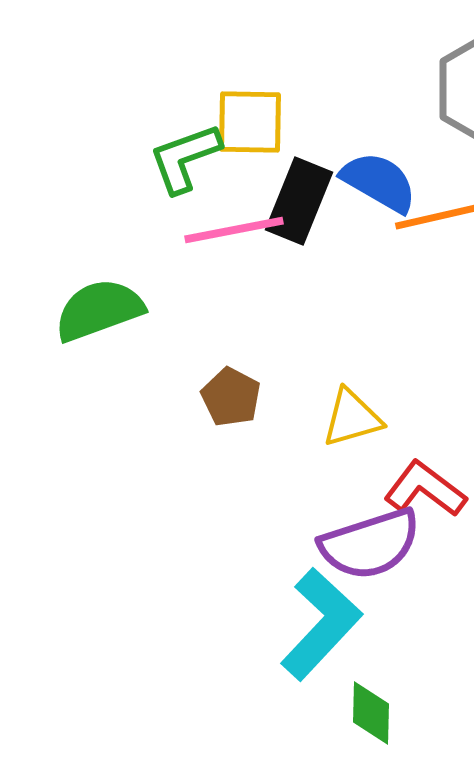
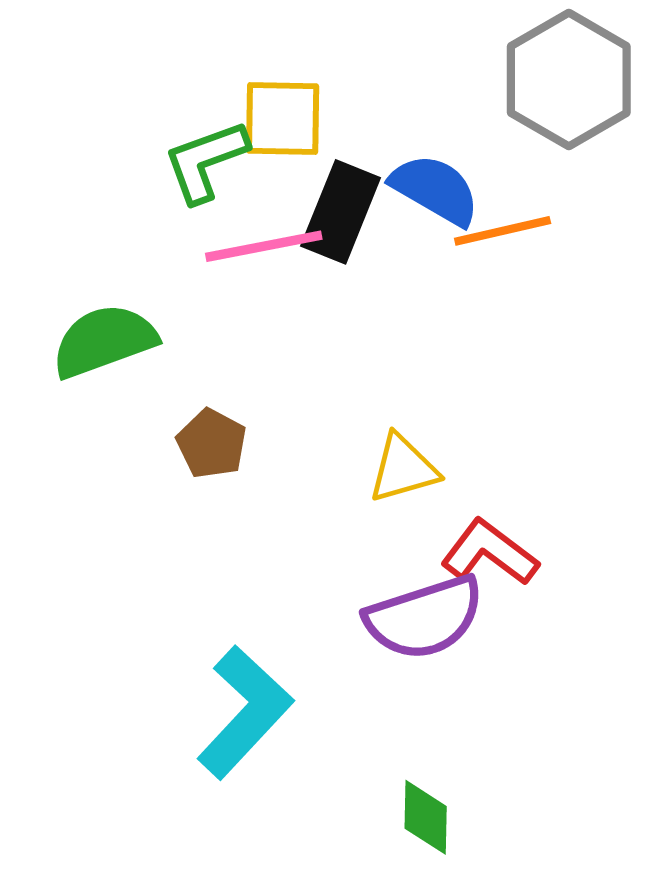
brown pentagon: (231, 397) -> (212, 444), moved
cyan L-shape: (321, 624) -> (245, 712), moved

